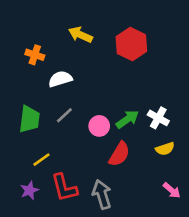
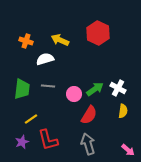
yellow arrow: (80, 35) -> (60, 40), moved
gray line: (64, 115) -> (48, 86), turned 48
yellow semicircle: (165, 149) -> (123, 111), turned -64
pink arrow: (172, 190) -> (128, 150), moved
gray arrow: (102, 194) -> (88, 144), moved

